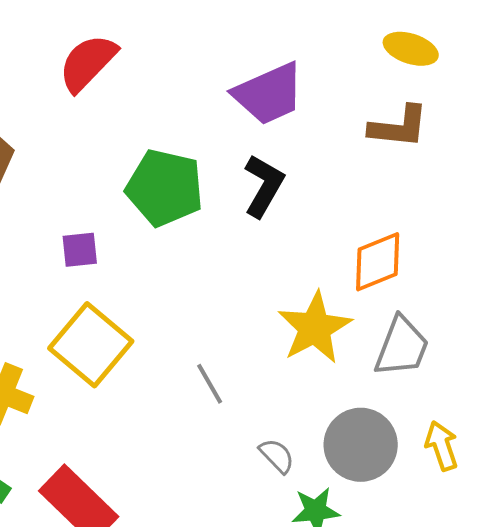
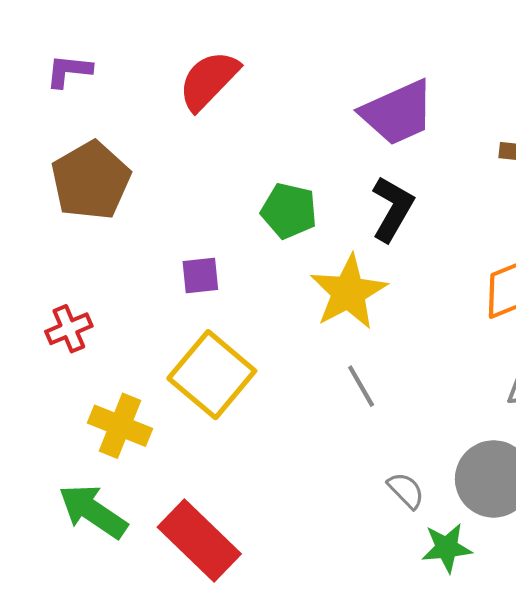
green pentagon: (165, 188) -> (289, 211), size x0.7
yellow star: (315, 328) -> (349, 292), moved
gray line: (210, 384) -> (361, 386), moved

